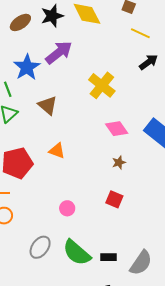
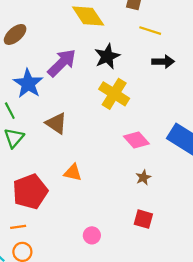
black star: (52, 16) -> (107, 56), moved
black arrow: (149, 62) -> (163, 62), turned 42

